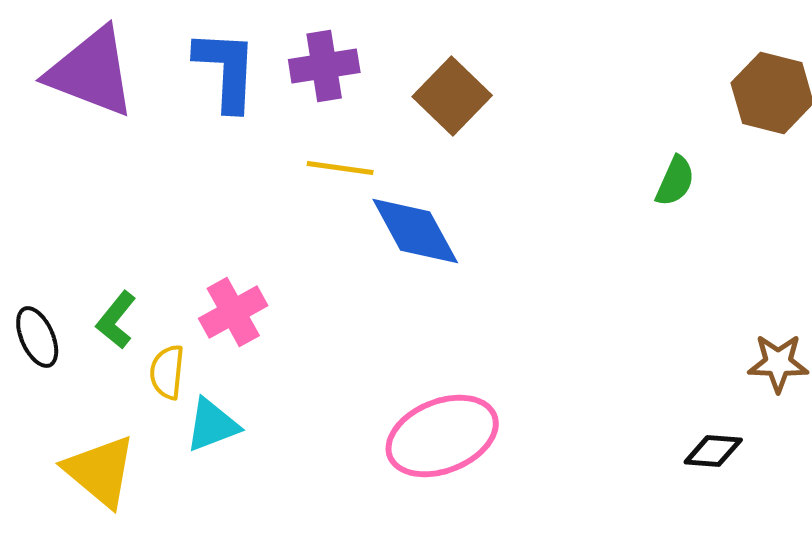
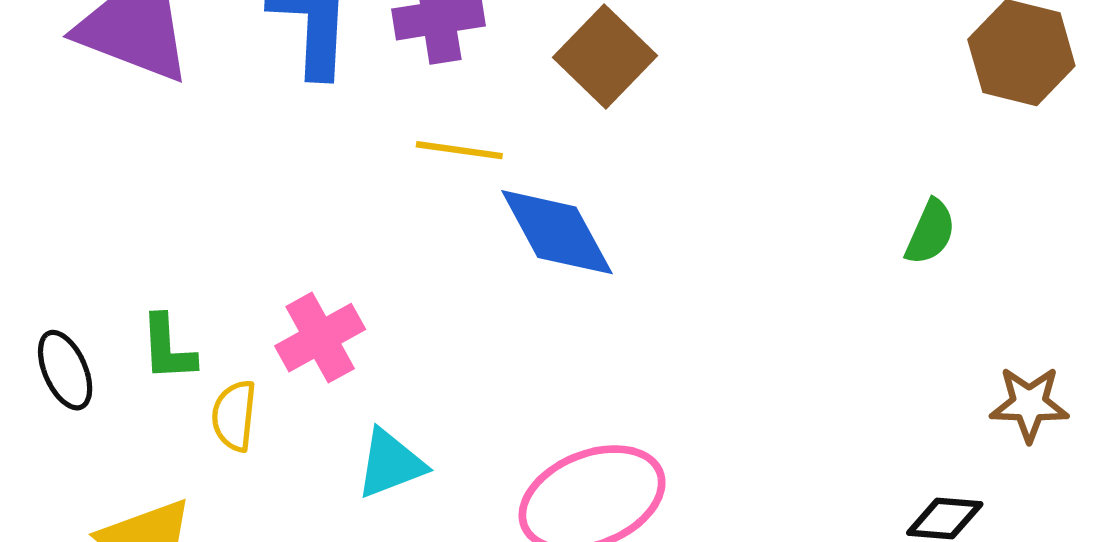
green semicircle: (675, 181) -> (930, 232), moved
green L-shape: (116, 320) -> (168, 348), turned -42
cyan triangle: (212, 425) -> (390, 464), moved

